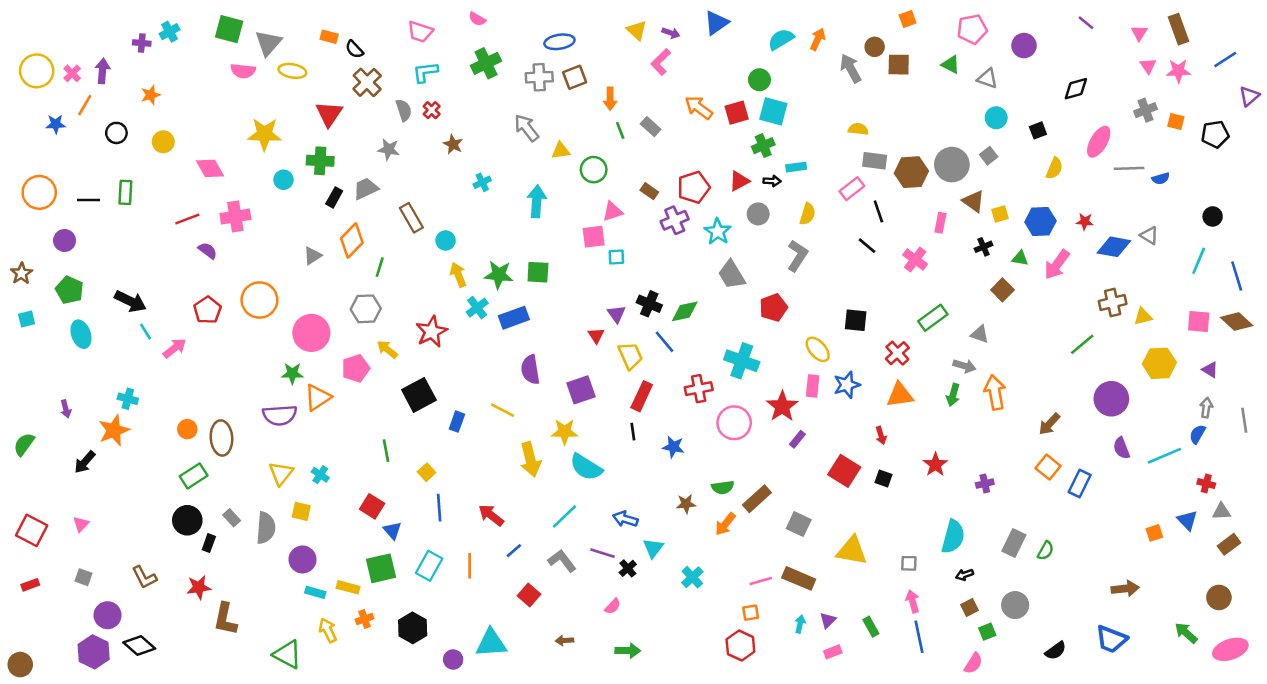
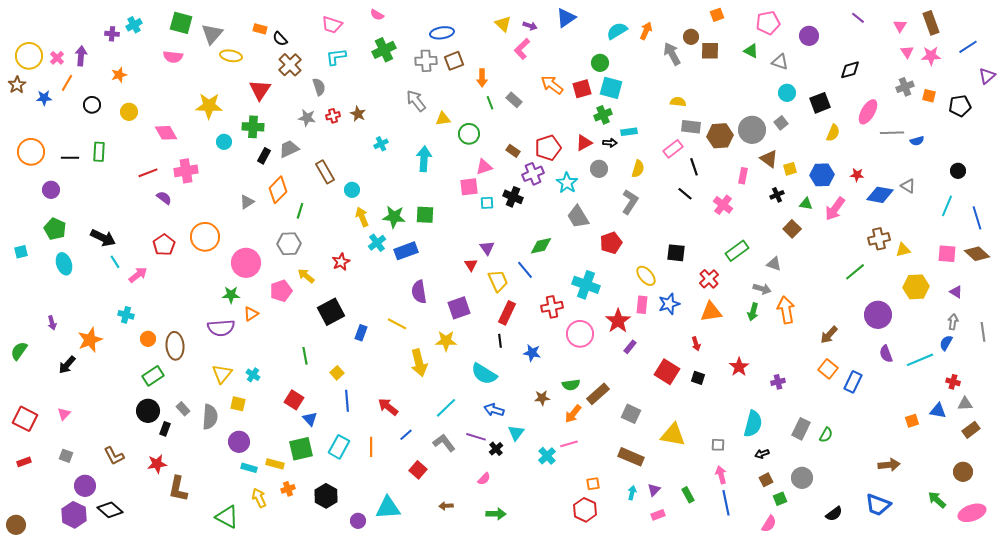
pink semicircle: (243, 71) -> (173, 57), moved
red cross: (432, 110) -> (333, 116), moved, turned 32
black square: (1038, 130) -> (820, 103), size x1.5
brown star: (21, 273) -> (17, 85), moved
black cross: (649, 304) -> (513, 197), moved
red star: (432, 332) -> (341, 262), size x0.7
orange triangle: (318, 397) -> (251, 314), size x0.7
cyan cross: (128, 399) -> (126, 315), moved
cyan semicircle: (586, 467) -> (484, 374), moved
blue triangle: (1187, 520) -> (938, 411), turned -36
pink line: (761, 581) -> (569, 444), moved

